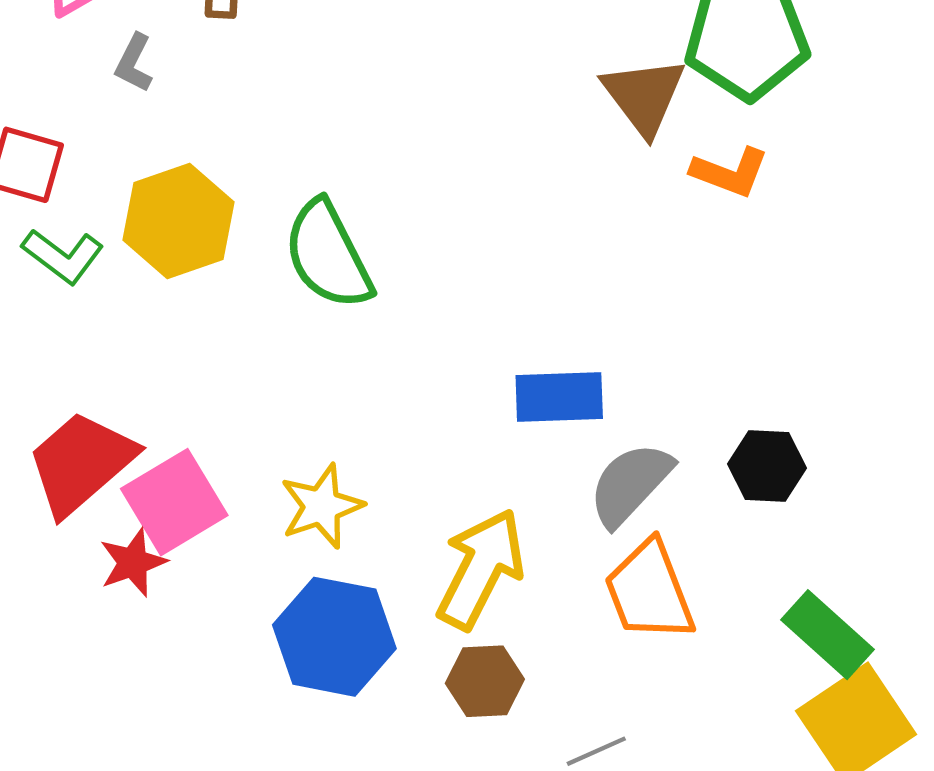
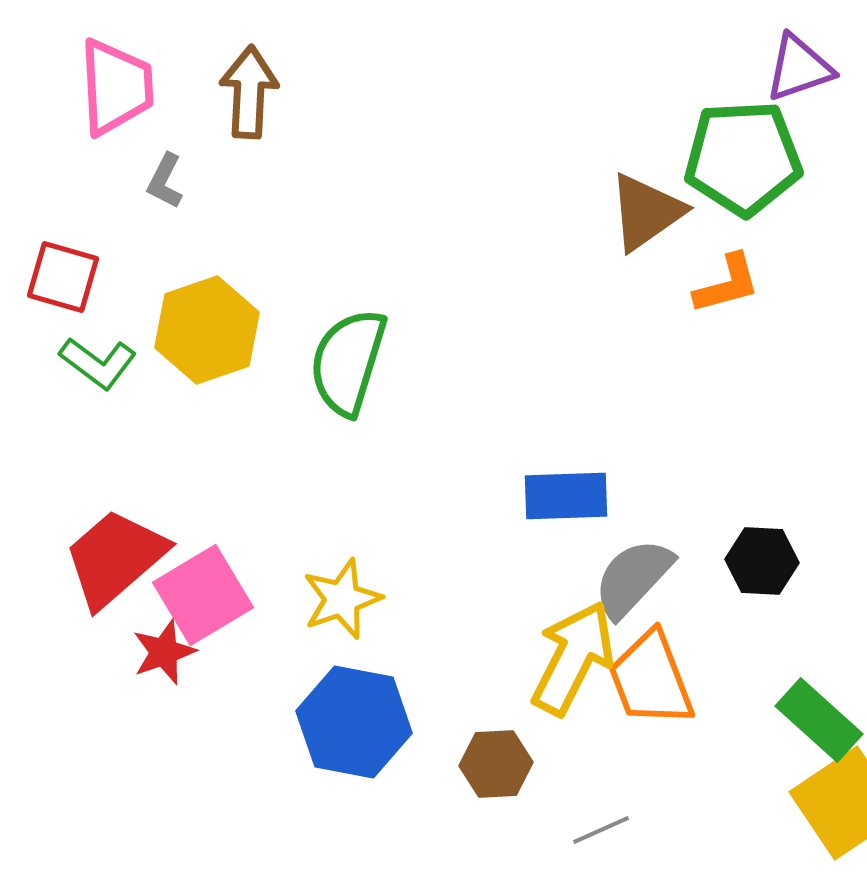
brown triangle: (644, 96) -> (646, 212), turned 32
orange L-shape: (730, 172) -> (727, 284), turned -36
green semicircle: (328, 255) -> (348, 362), turned 44
yellow arrow: (481, 569) -> (573, 658), moved

